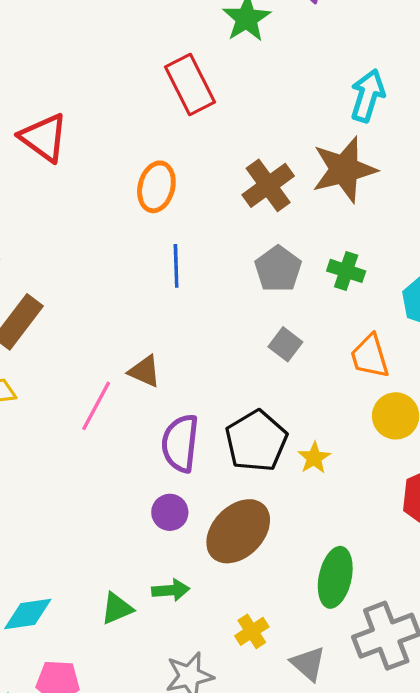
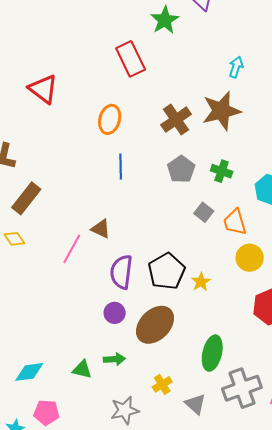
cyan arrow: (368, 96) -> (236, 67), size x0.7
gray square: (285, 344) -> (204, 212), moved
green triangle: (117, 608) -> (82, 370), turned 35

